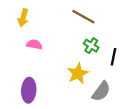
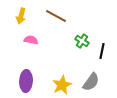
brown line: (83, 17) -> (56, 16), moved
yellow star: (78, 73) -> (62, 85), moved

